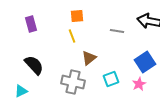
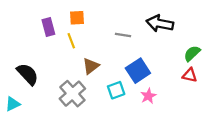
purple rectangle: (31, 24) -> (48, 27), moved
blue square: (145, 62) -> (138, 71), moved
gray cross: (73, 82) -> (72, 94), turned 35

